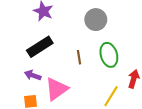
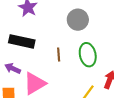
black rectangle: (40, 47) -> (22, 41), turned 40

